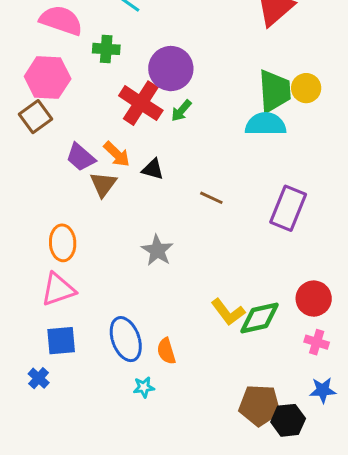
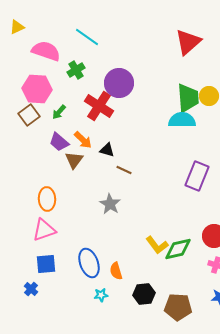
green cross: (106, 49) -> (76, 70), turned -36
green arrow: (181, 111) -> (59, 112), moved
brown line: (211, 198) -> (124, 170), moved
black hexagon: (288, 420) -> (144, 294), moved

